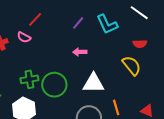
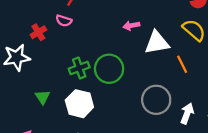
white triangle: (93, 83) -> (157, 43), moved
orange line: (116, 107) -> (182, 64), moved

